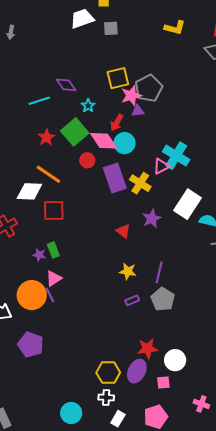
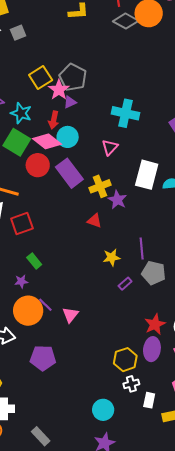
cyan star: (88, 106) -> (21, 113), size x1.5
cyan cross: (176, 156) -> (125, 113), moved
red circle: (87, 160) -> (38, 165), size x1.5
yellow cross: (140, 183) -> (100, 186), moved, turned -35
purple star: (39, 255) -> (21, 281), moved
pink triangle: (54, 278) -> (70, 315), moved

